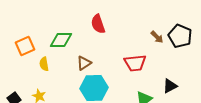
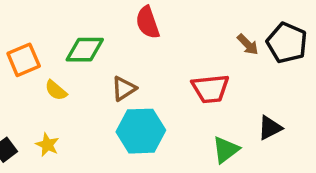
yellow semicircle: (44, 64) -> (56, 90), turned -40

